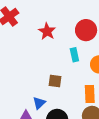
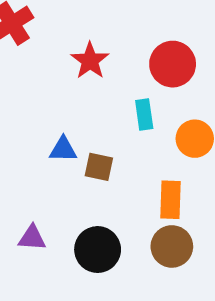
blue triangle: (39, 103) -> (63, 149), moved, turned 40

